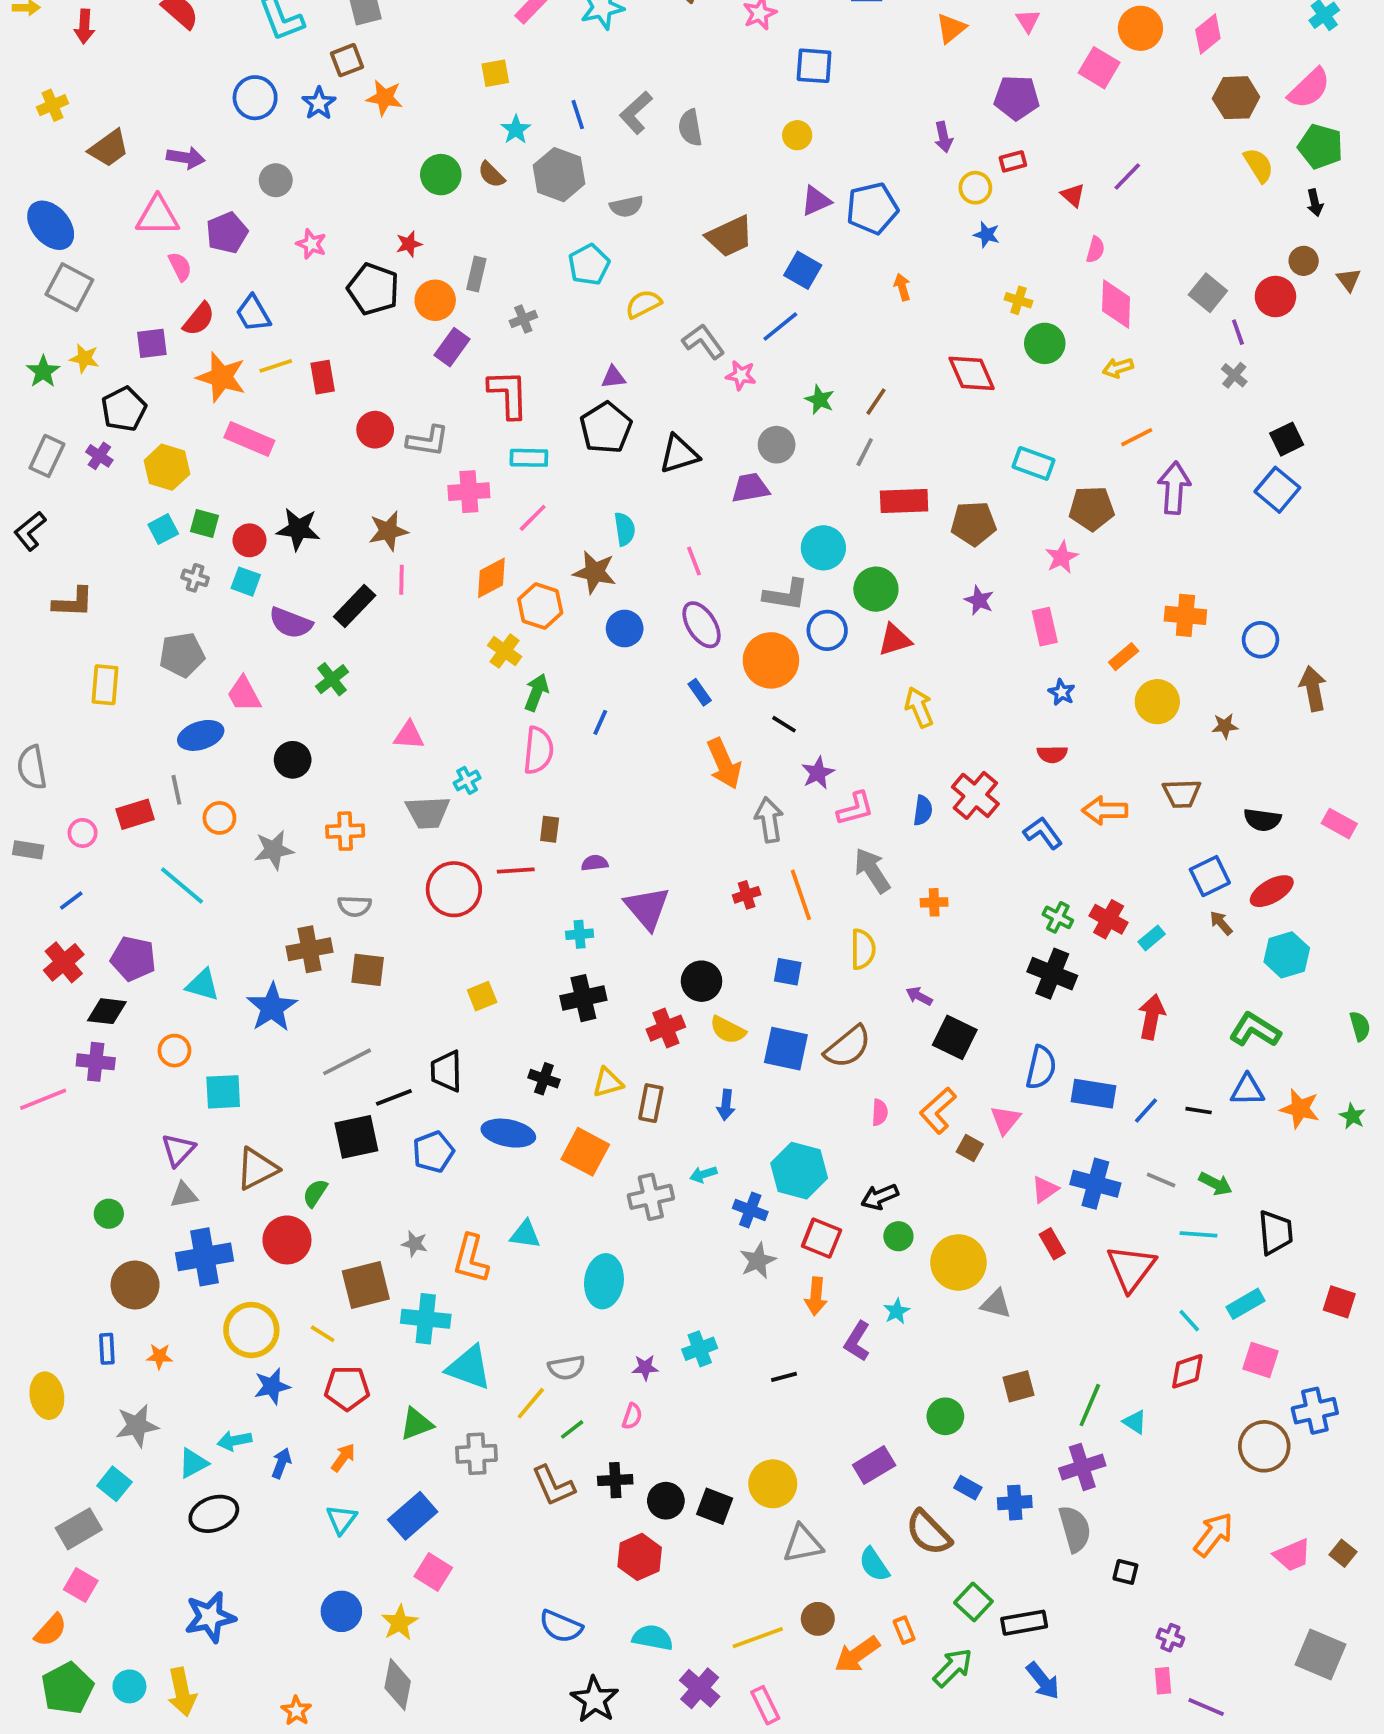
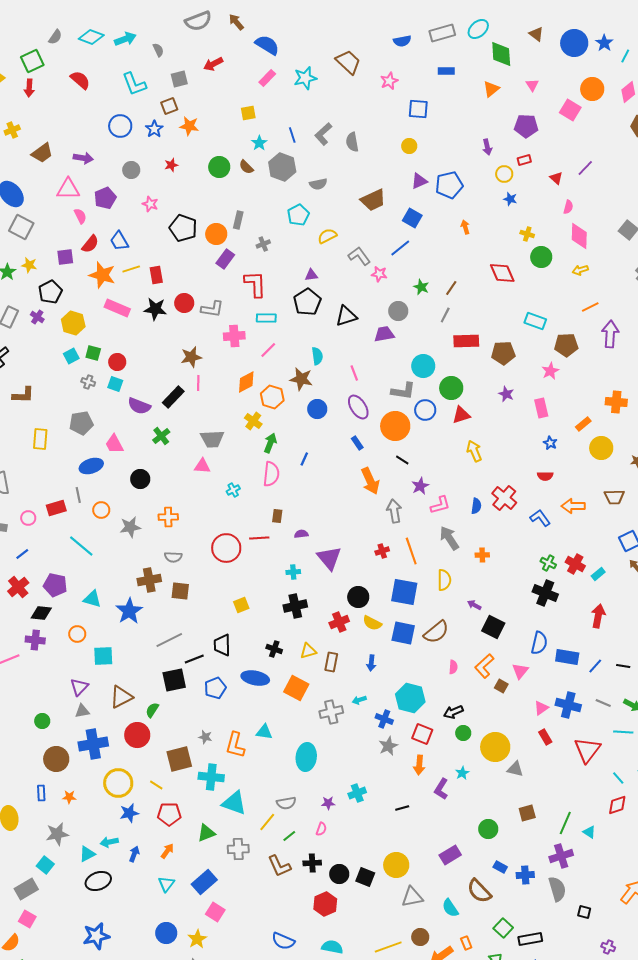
red star: (409, 244) -> (171, 165), moved
black star: (298, 529) -> (155, 309), moved
gray trapezoid: (428, 812) -> (212, 439), moved
blue square: (788, 972) -> (404, 592), size x1.8

